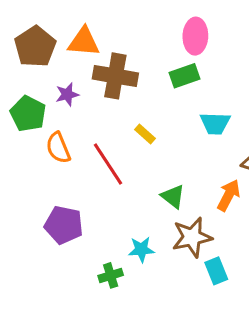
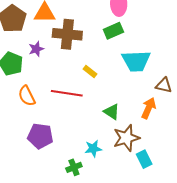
cyan trapezoid: (215, 123) -> (136, 61), size x1.4
orange semicircle: (58, 148) -> (27, 96), moved
red line: (108, 164) -> (67, 93), turned -44

